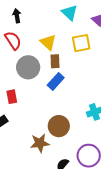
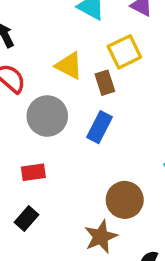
brown rectangle: (55, 61) -> (105, 83), moved
red rectangle: (12, 97) -> (33, 172), turned -72

